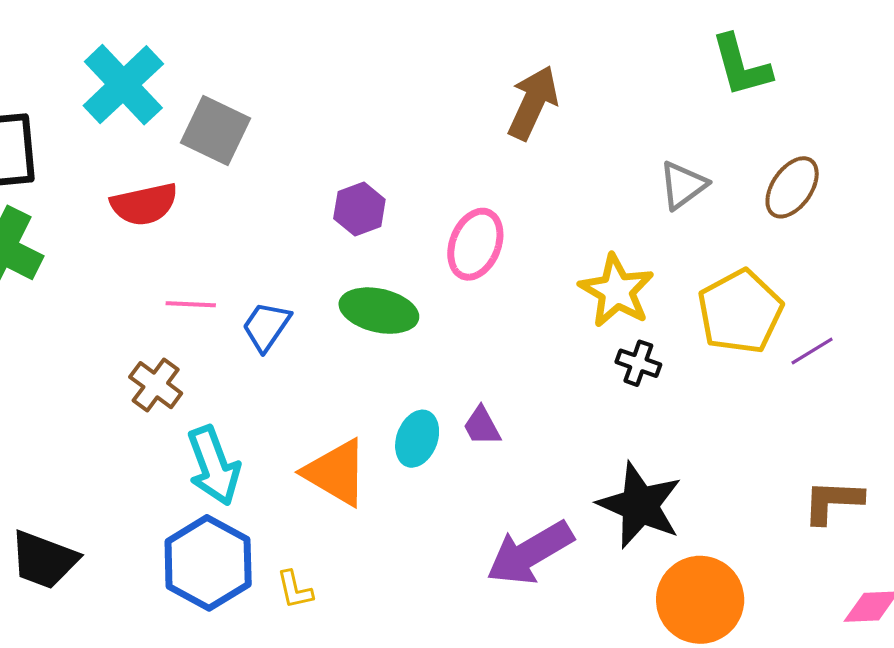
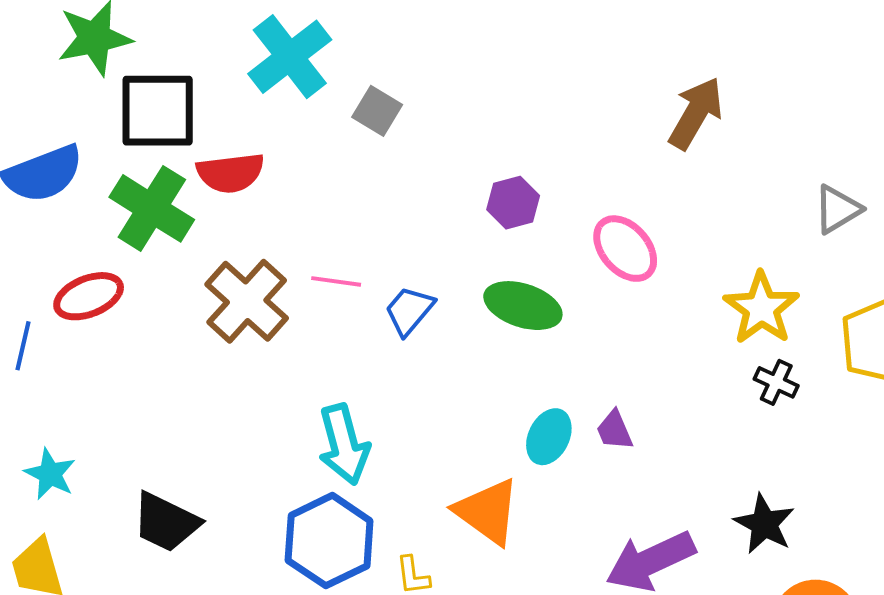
gray square: (215, 130) -> (377, 111), size x0.7
red semicircle: (144, 204) -> (231, 173), moved
pink ellipse: (475, 244) -> (625, 249), turned -68
brown cross: (156, 385) -> (247, 301), moved, size x1.6
orange triangle: (336, 473) -> (487, 512), moved
black star: (640, 505) -> (764, 524), size x0.7

